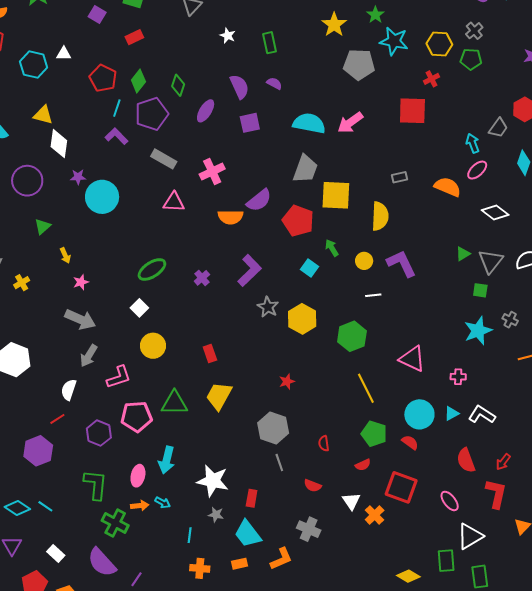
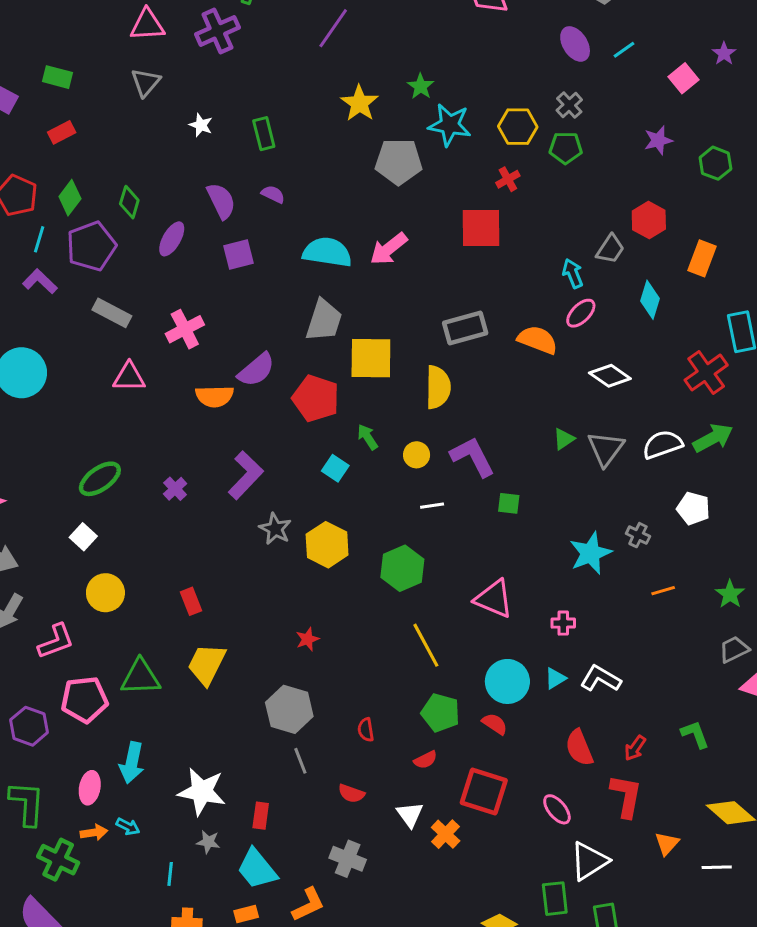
gray rectangle: (399, 177) -> (465, 328), size x1.8
green square: (480, 290) -> (509, 503), moved

